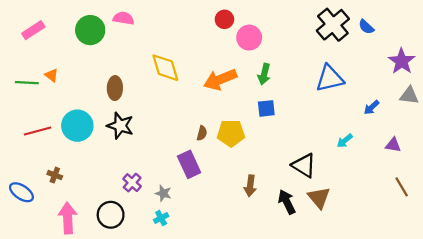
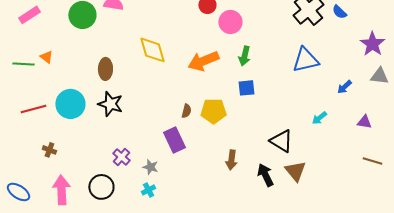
brown line: (402, 187) -> (372, 161), turned -42
blue ellipse: (21, 192) -> (18, 192), moved

